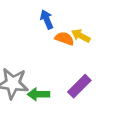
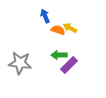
green arrow: (39, 94) -> (59, 55), moved

